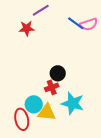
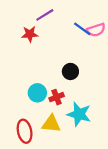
black circle: (58, 73) -> (70, 71), moved
cyan circle: (34, 104) -> (37, 93), moved

